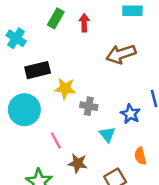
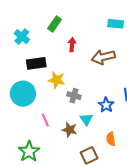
red arrow: (84, 23) -> (72, 45), moved
brown star: (78, 163) -> (70, 130), moved

